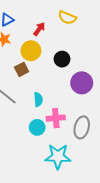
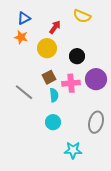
brown square: (22, 69) -> (49, 77), moved
pink cross: (56, 118) -> (71, 83), moved
cyan star: (58, 156) -> (73, 150), size x0.7

